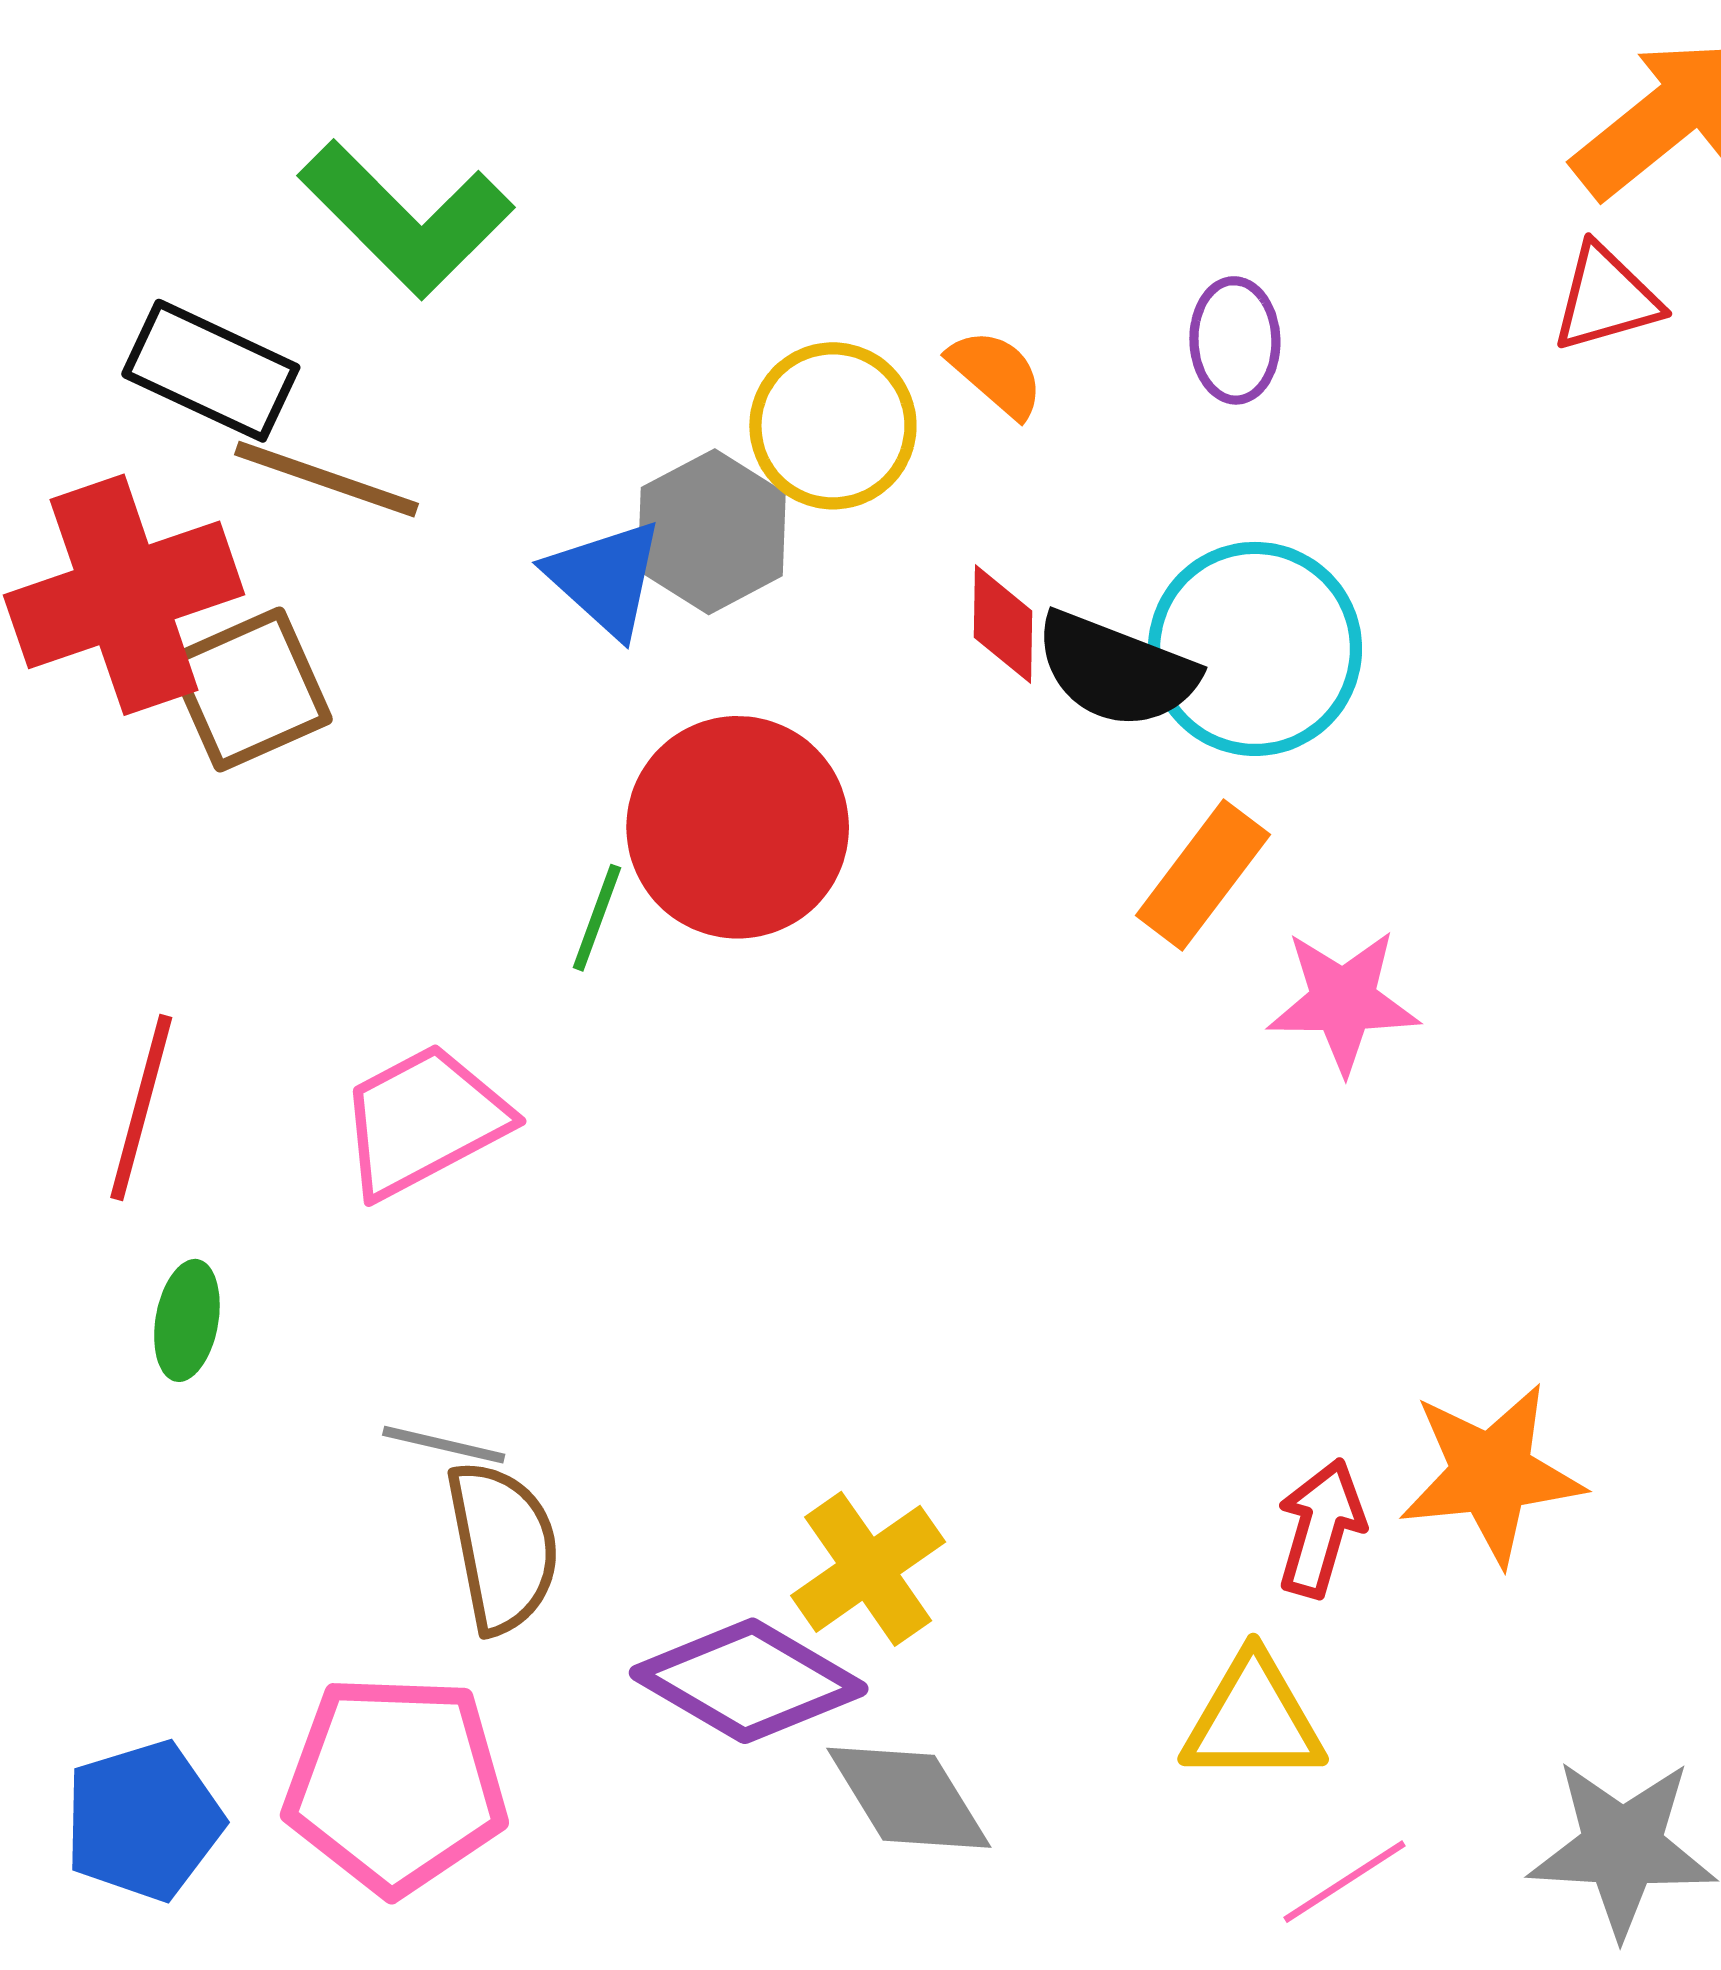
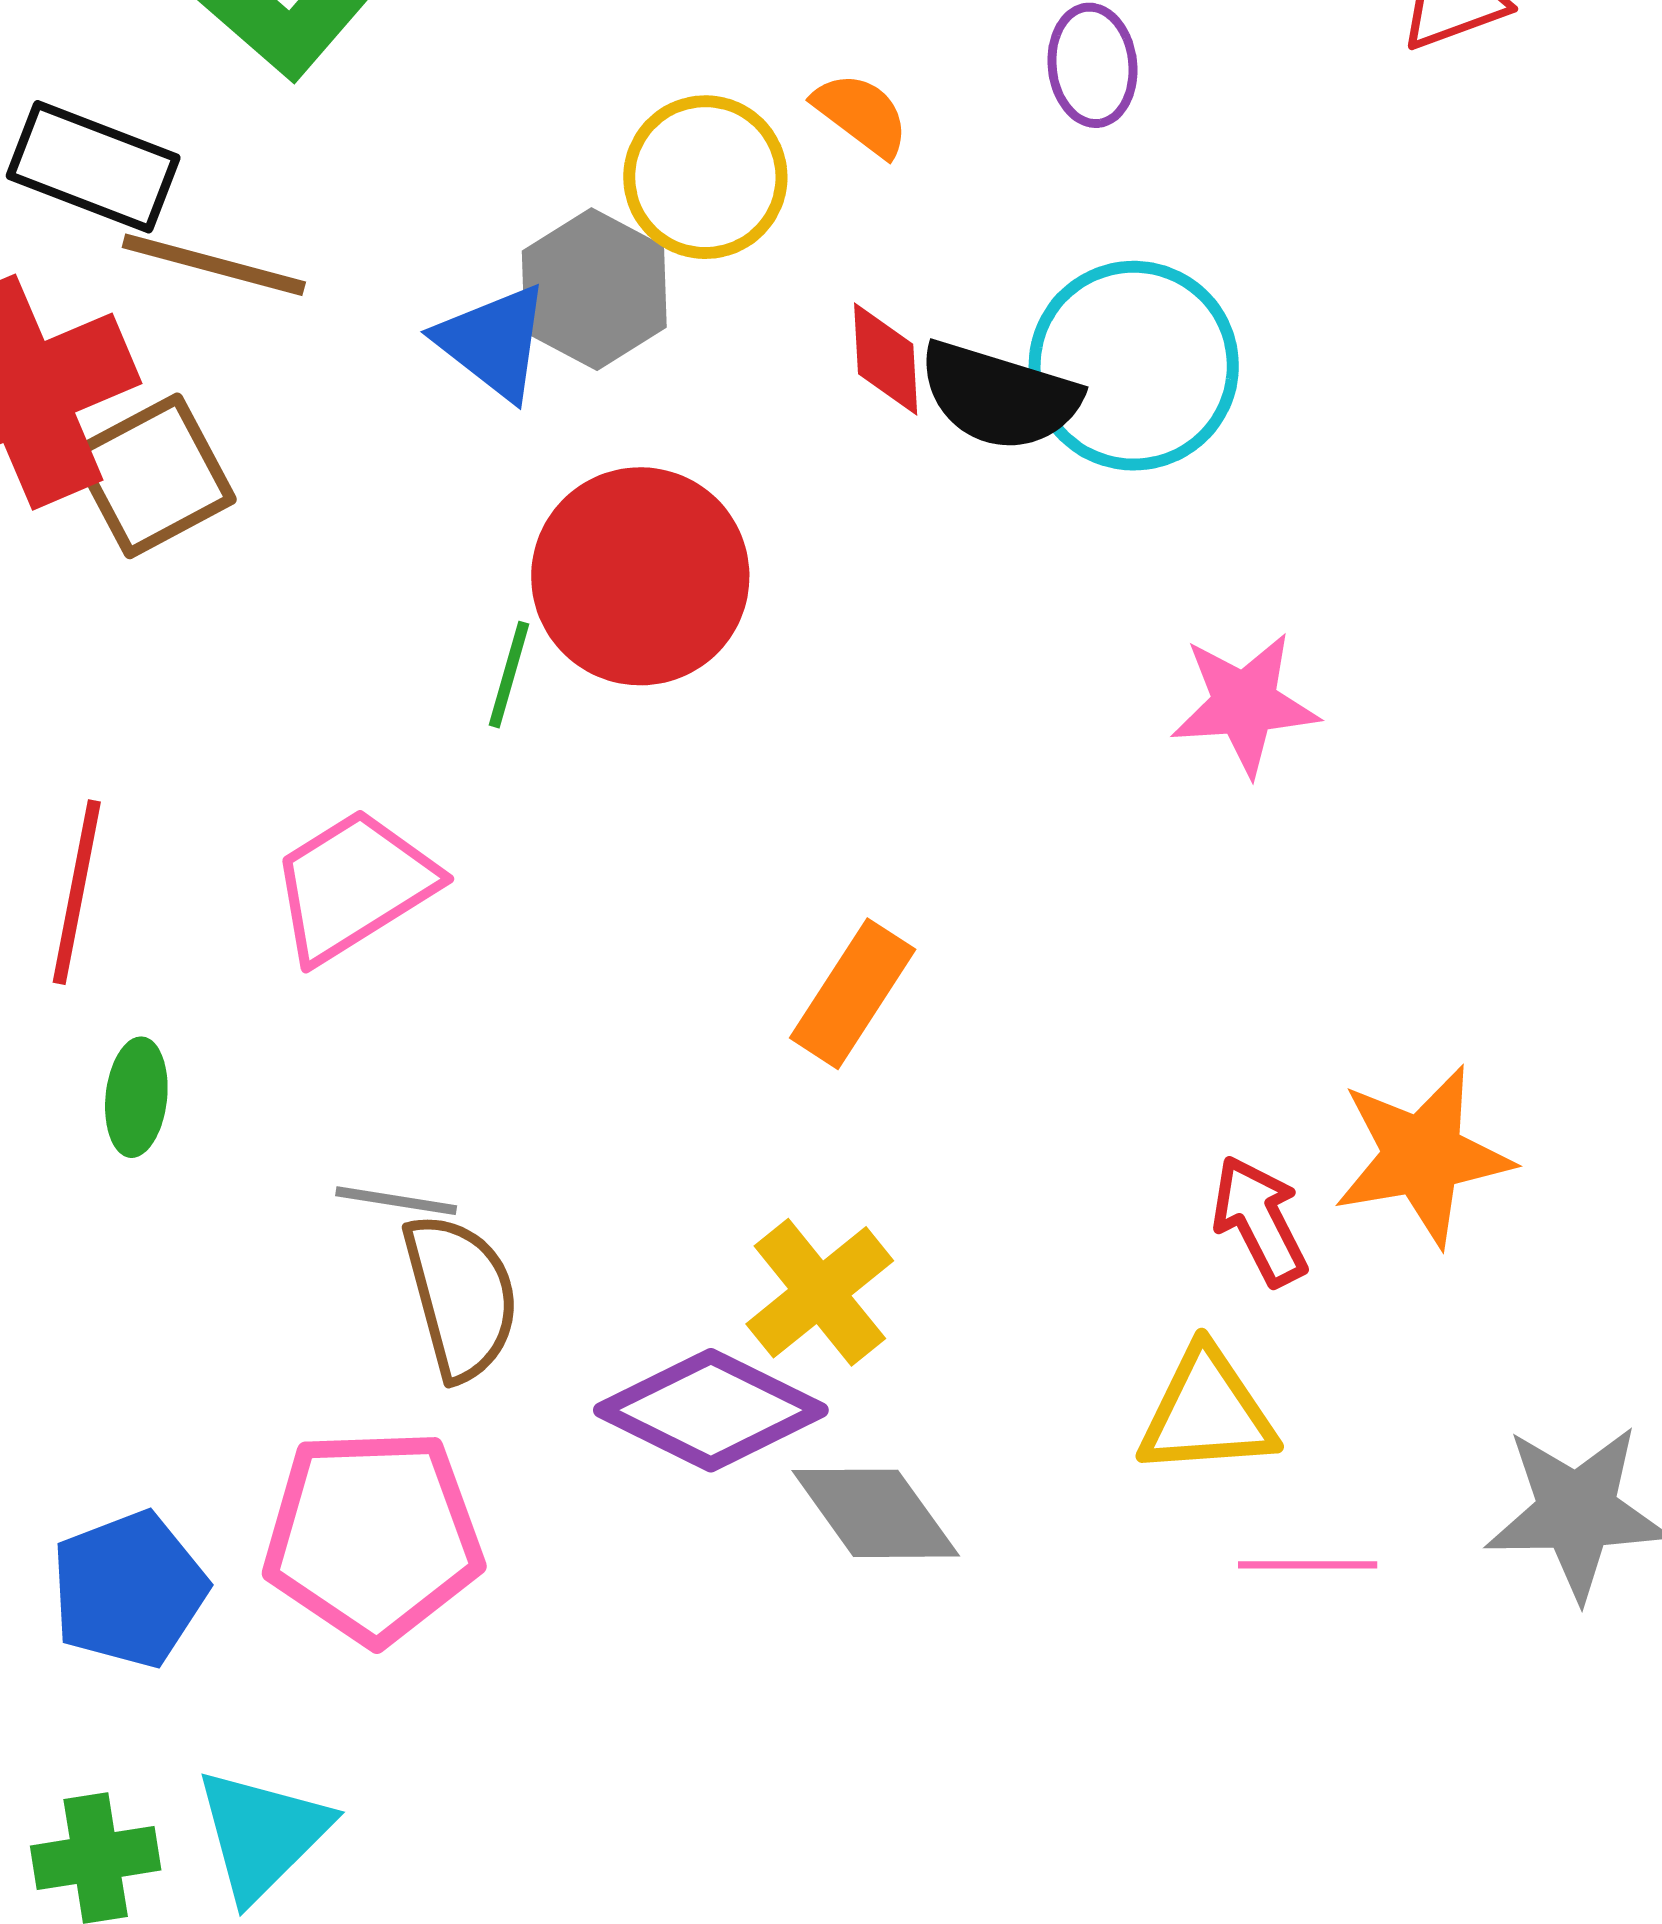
orange rectangle: (1203, 875) -> (853, 994), moved
red arrow: (1321, 1528) -> (1260, 1221), turned -39
pink line: (1345, 1882) -> (1308, 1565), turned 37

